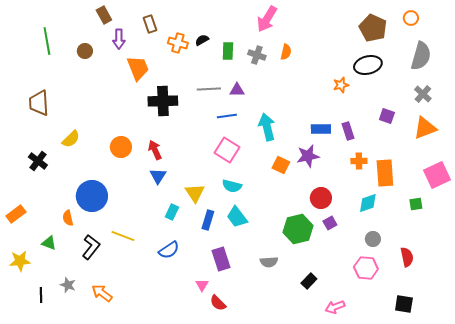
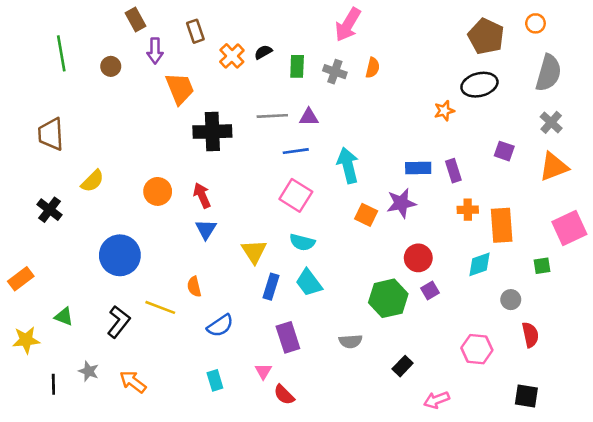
orange cross: (178, 43) -> (232, 56), turned 30
cyan rectangle: (172, 212) -> (215, 380), moved, turned -42
orange semicircle: (68, 218) -> (194, 287), moved
gray circle: (373, 239) -> (511, 300), moved

